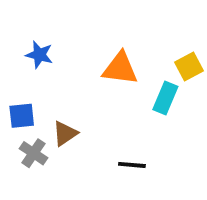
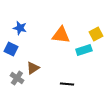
cyan rectangle: (165, 98) -> (84, 50), turned 49
blue square: (22, 116) -> (11, 49), moved, turned 32

